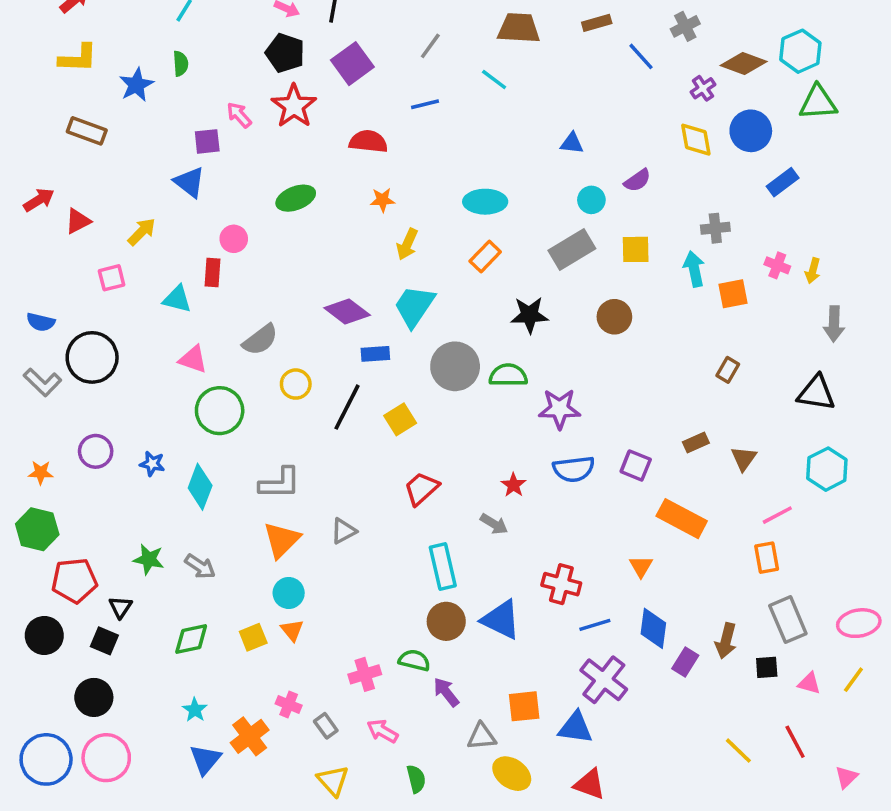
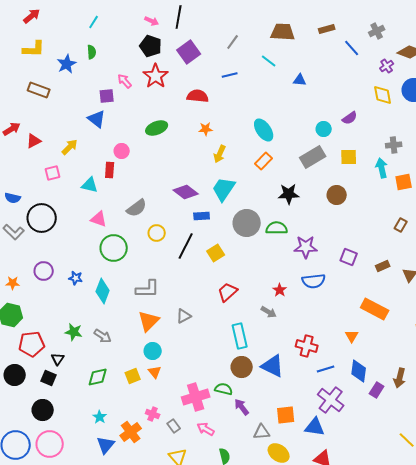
blue triangle: (572, 143) -> (300, 80), moved
cyan ellipse: (485, 202) -> (264, 130), turned 55
purple square: (636, 465) -> (349, 257), moved
pink cross: (365, 674) -> (196, 397), size x1.5

